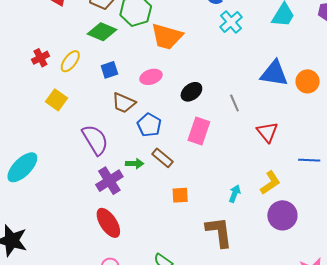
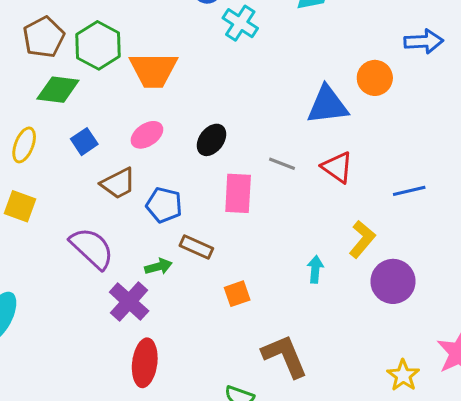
blue triangle: (274, 73) -> (327, 105), moved
brown trapezoid: (124, 103) -> (118, 183), turned -35
gray line: (234, 103) -> (282, 164), moved, turned -30
red ellipse: (108, 223) -> (145, 363), turned 56
brown L-shape: (219, 232) -> (285, 356), moved

